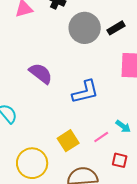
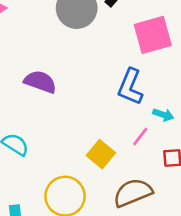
blue L-shape: (85, 92) -> (130, 87), moved, turned 144

